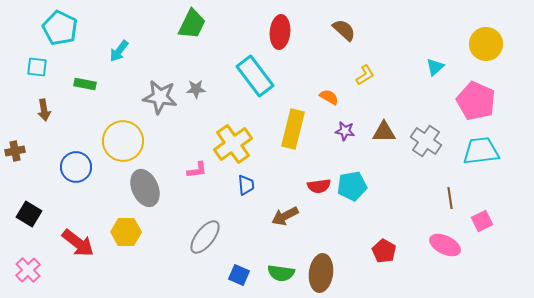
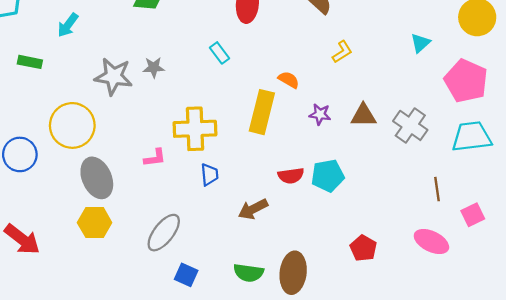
cyan rectangle: (255, 76) -> (220, 53), size x0.5
orange semicircle: (329, 97) -> (289, 80), moved
yellow cross: (233, 144) -> (195, 129), turned 33
yellow hexagon: (126, 232) -> (95, 223), moved
blue square: (239, 275) -> (186, 275), moved

